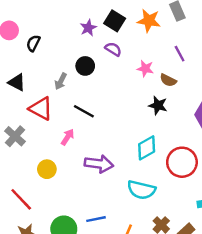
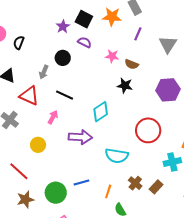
purple line: (180, 54) -> (138, 34), moved, turned 56
cyan diamond: (147, 148) -> (101, 112), moved

